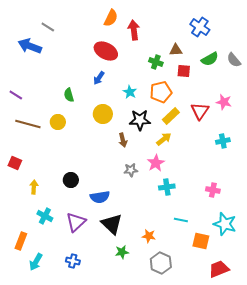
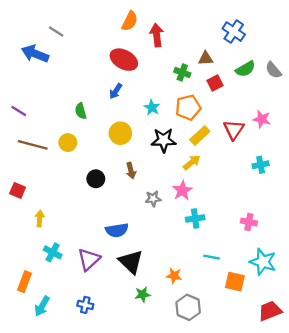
red square: (184, 71) -> (215, 83), turned -32
brown arrow: (123, 140) -> (131, 171), moved
black circle: (71, 180) -> (96, 179), moved
red trapezoid: (219, 269) -> (270, 311), moved

